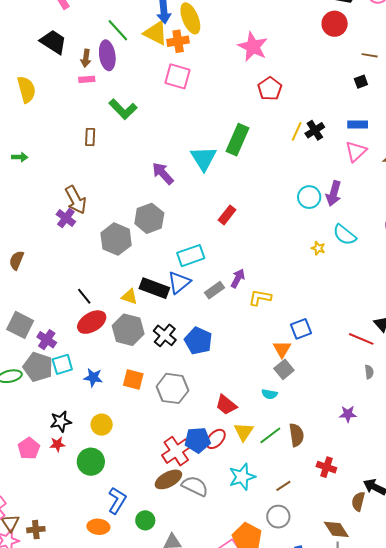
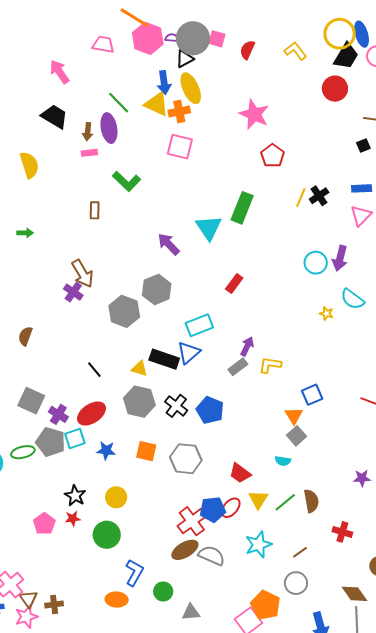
gray rectangle: (214, 290) -> (238, 367), moved
red ellipse: (92, 322) -> (92, 414), moved
black star: (61, 421) -> (75, 496), turned -30

